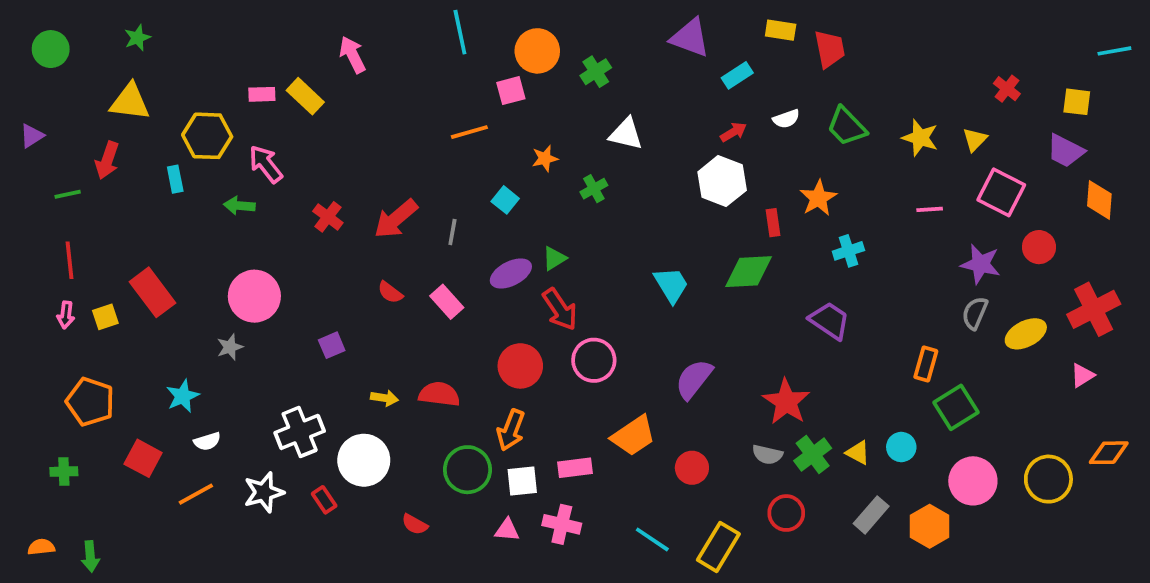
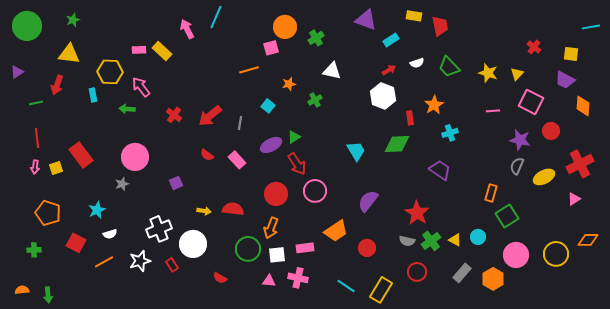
cyan line: (460, 32) -> (216, 17), moved, turned 35
green circle: (51, 49) -> (27, 26), size x1.5

